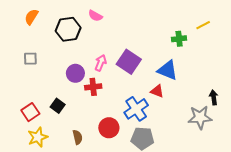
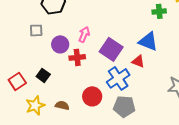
gray square: (30, 59) -> (36, 30), moved
purple square: (129, 62) -> (111, 49), moved
yellow star: (38, 137) -> (35, 105), moved
brown semicircle: (77, 137) -> (62, 105), turned -64

